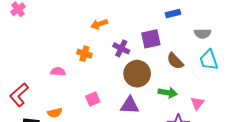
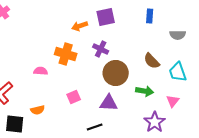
blue rectangle: (173, 14) -> (150, 16), turned -72
purple square: (151, 39) -> (106, 17), moved
orange cross: (84, 54) -> (66, 54), size x1.5
cyan trapezoid: (209, 60) -> (178, 72), moved

